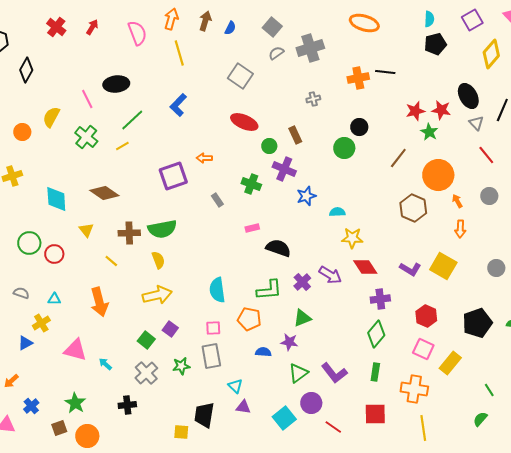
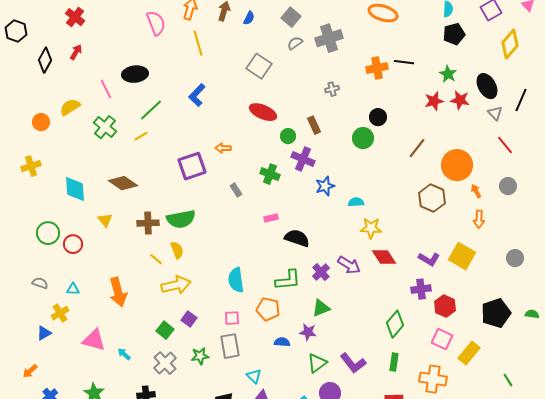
red arrow: (92, 27) -> (76, 52), moved
yellow semicircle: (51, 117) -> (70, 107), turned 30
green star: (429, 132) -> (448, 74), moved
yellow line: (111, 261) -> (156, 259), moved
purple cross: (380, 299) -> (421, 289), moved

